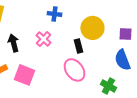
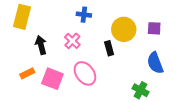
purple square: (125, 34) -> (154, 28), moved
pink ellipse: (74, 70) -> (85, 73), moved

